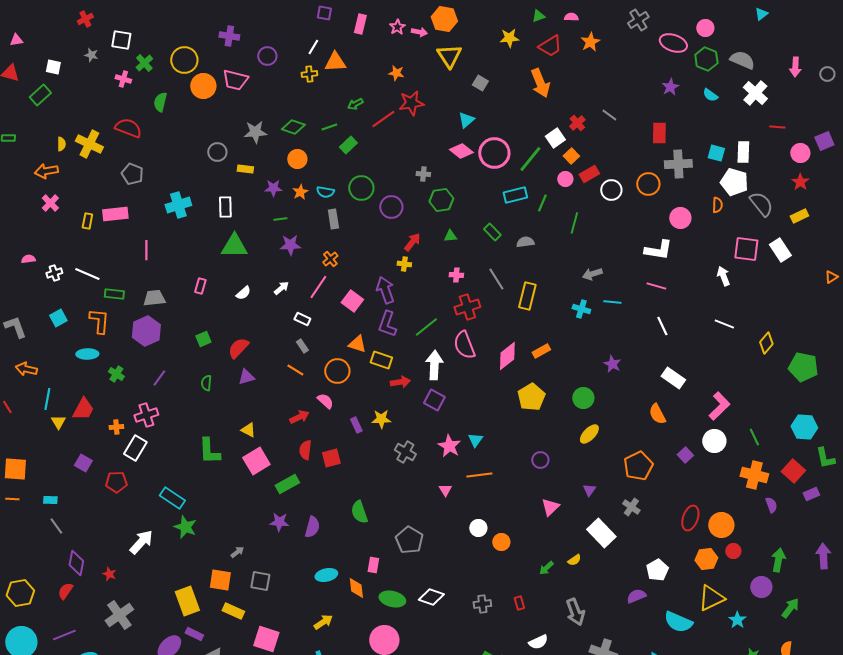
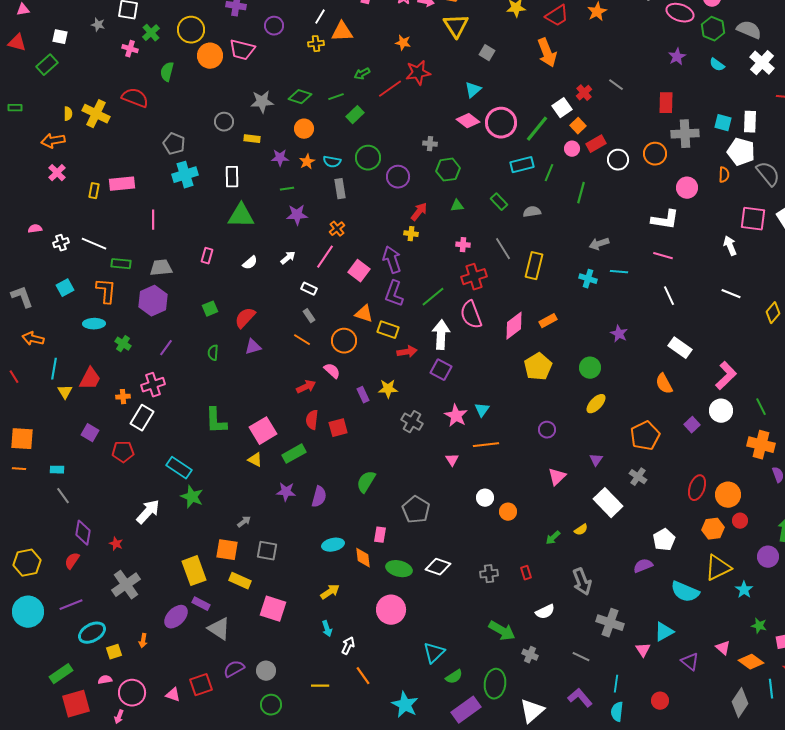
gray pentagon: (132, 174) -> (174, 144), moved
yellow triangle: (248, 430) -> (255, 460), moved
green semicircle: (359, 512) -> (366, 482), turned 50

